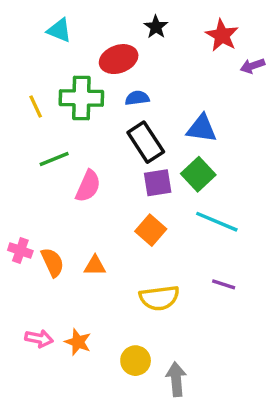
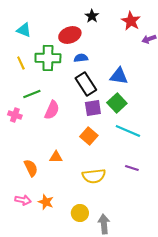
cyan triangle: (59, 30) -> (24, 30), moved
pink cross: (20, 250) -> (15, 115), moved
orange semicircle: (53, 262) -> (31, 168), moved

